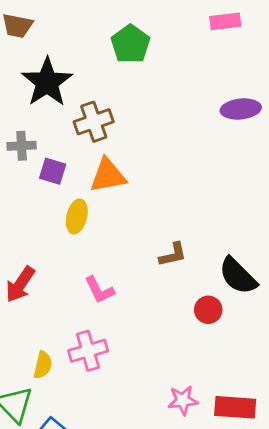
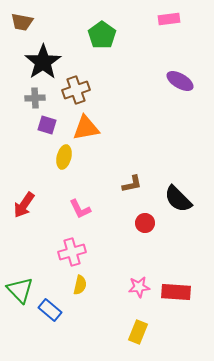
purple ellipse: (241, 109) -> (180, 81), turned 36
gray cross: (22, 146) -> (35, 98), moved
red circle: (208, 310) -> (145, 223), moved
yellow semicircle: (43, 365) -> (80, 285), moved

